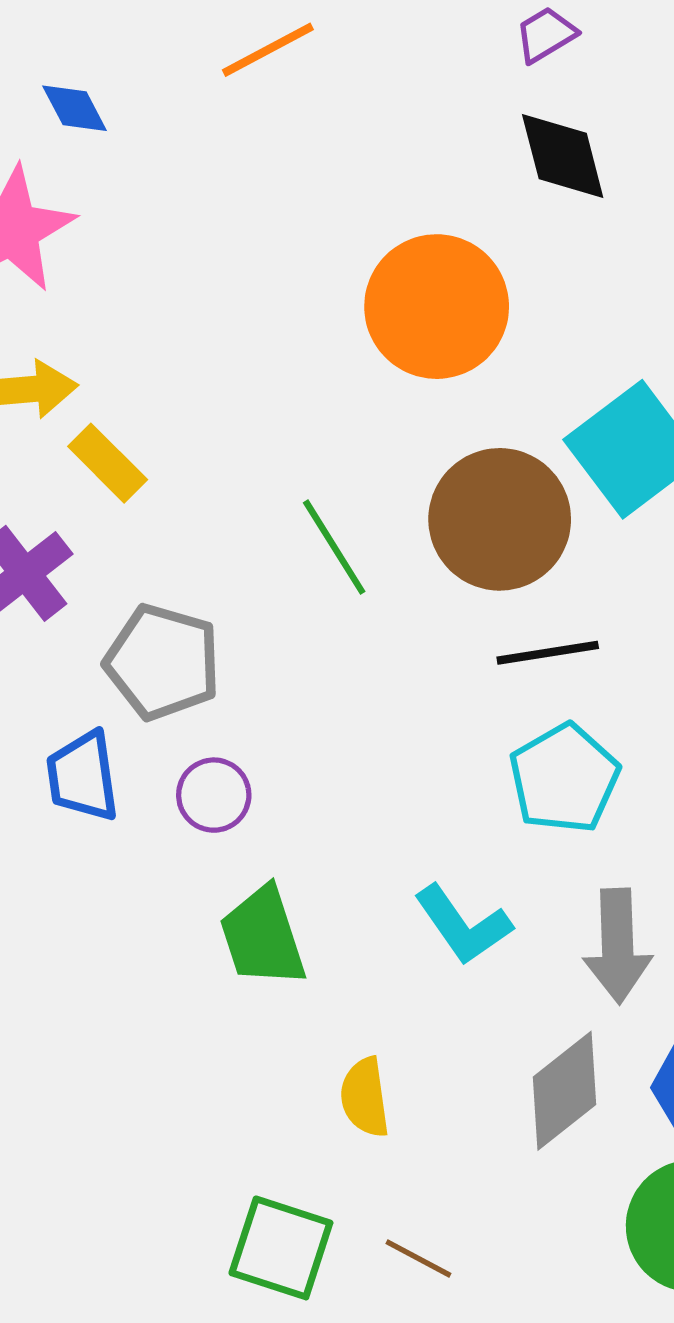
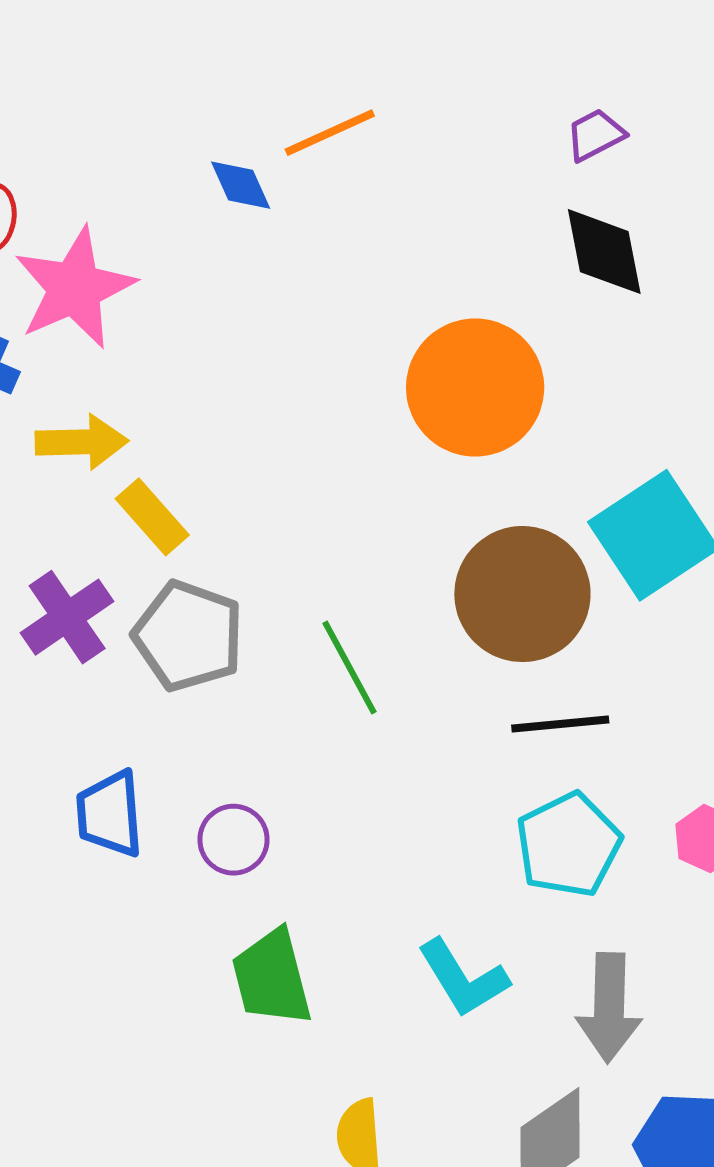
blue diamond: (75, 108) -> (241, 185), moved
green line: (334, 547) -> (349, 667), moved
gray pentagon: (163, 662) -> (188, 636), moved

